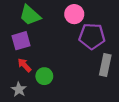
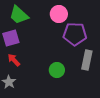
green circle: (44, 76) -> (57, 70), moved

